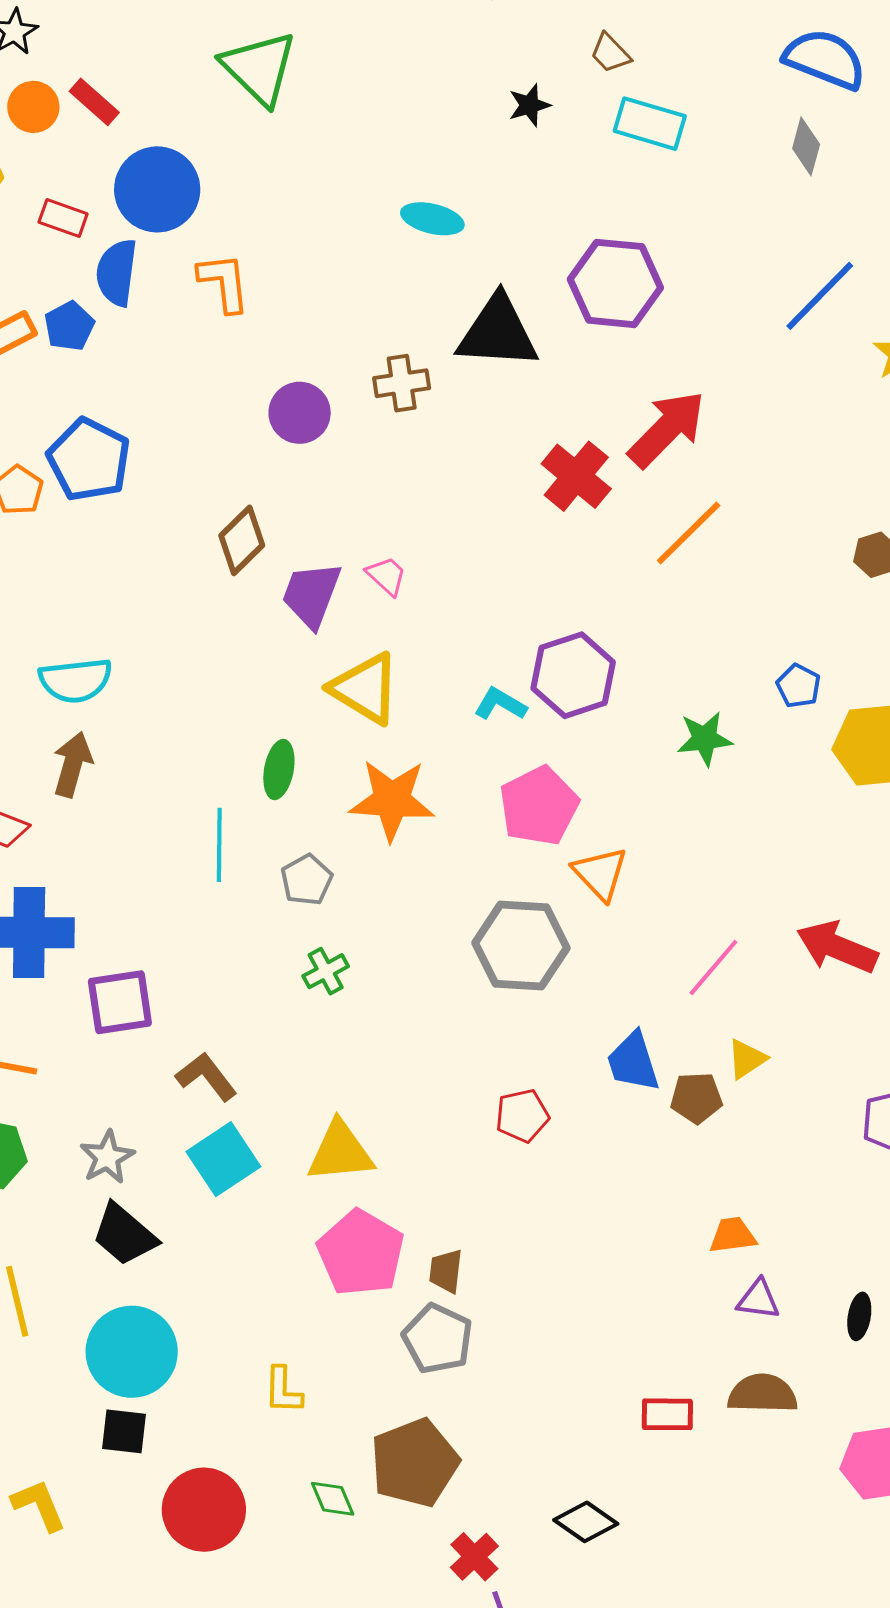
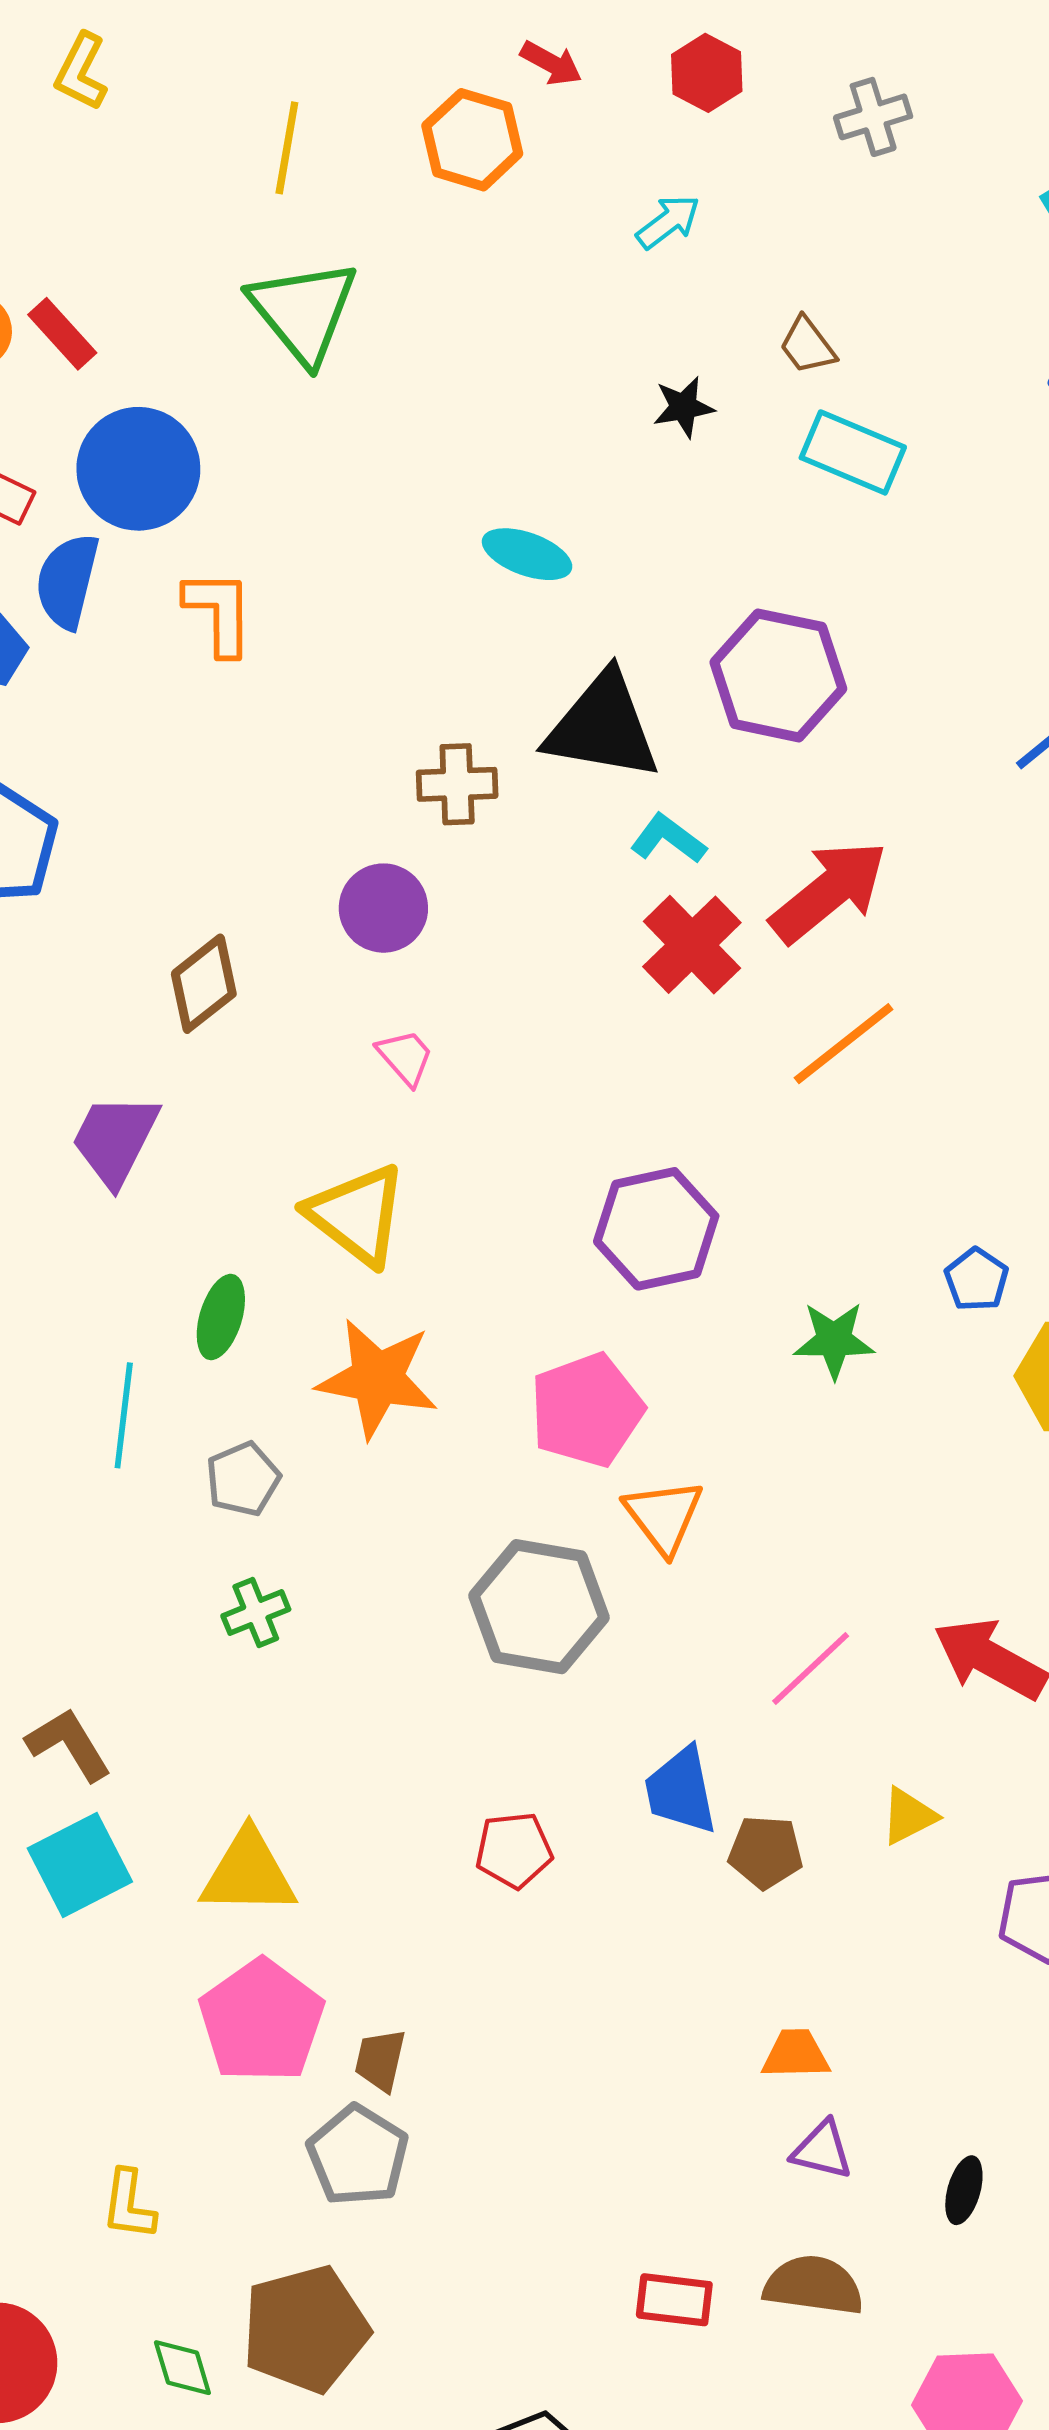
purple circle: (300, 413) -> (383, 908), moved
purple trapezoid: (311, 595) -> (115, 1139), moved
cyan L-shape: (500, 704) -> (668, 839), moved
yellow triangle: (747, 1059) -> (909, 1816), moved

